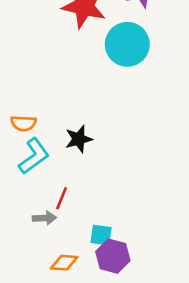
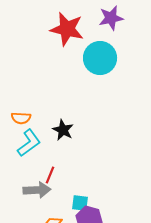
black star: (79, 139) -> (63, 130), turned -30
gray arrow: (44, 218) -> (37, 190), size x1.5

